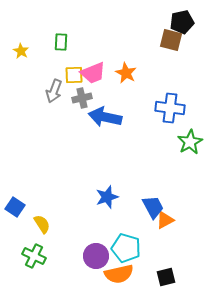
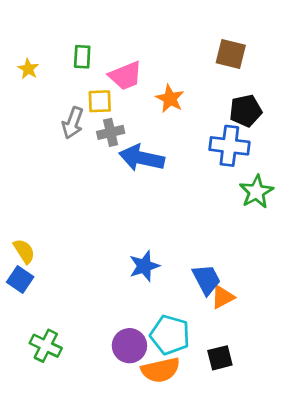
black pentagon: (182, 22) -> (246, 111), moved
pink trapezoid: (93, 73) -> (125, 76), moved
yellow semicircle: (42, 224) -> (24, 251), moved
black square: (166, 277) -> (220, 358), moved

